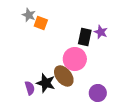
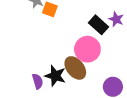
black rectangle: (85, 37) -> (98, 25), turned -60

